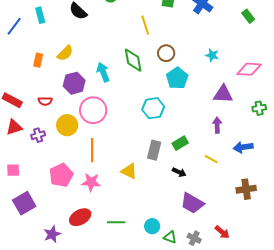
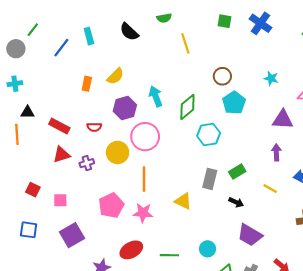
yellow line: (145, 25) -> (185, 43), moved
green diamond: (133, 60) -> (187, 107), moved, turned 60
cyan circle: (152, 226) -> (208, 249), moved

